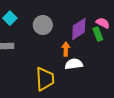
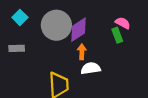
gray circle: (43, 25) -> (56, 25), size x1.4
purple diamond: (79, 29) -> (79, 30), moved

